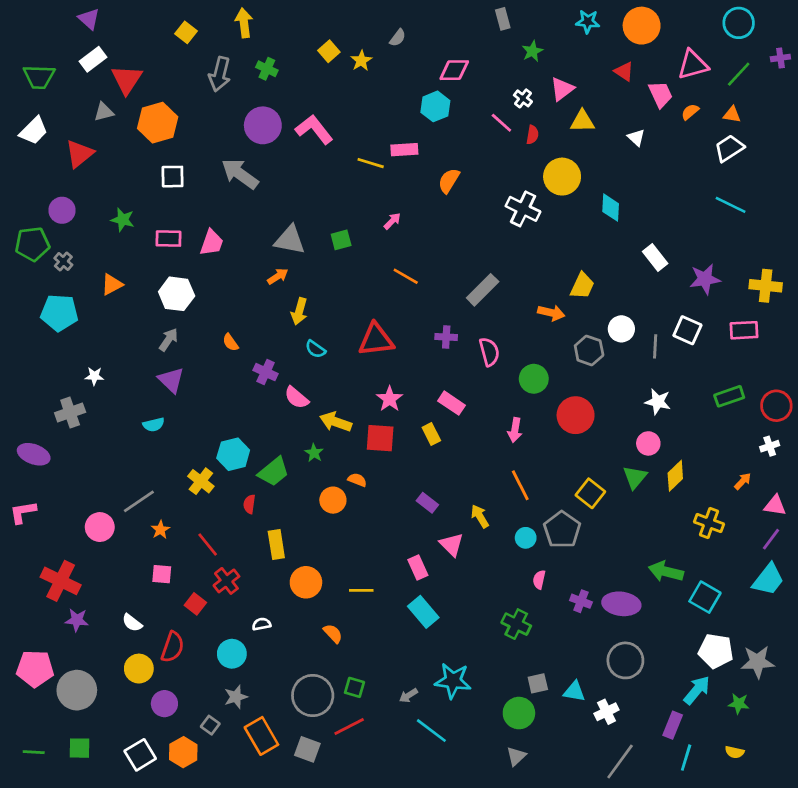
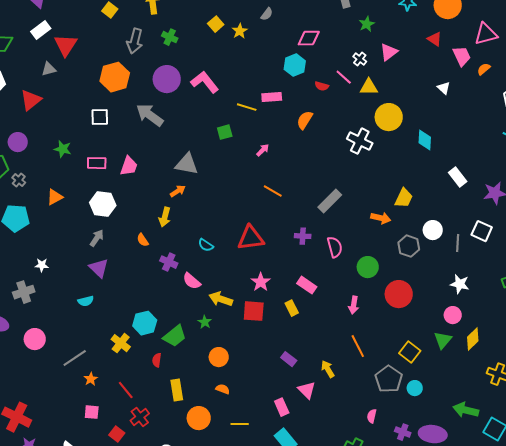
yellow triangle: (582, 121) -> (369, 87), moved
orange hexagon: (158, 123) -> (115, 77), moved
red semicircle: (532, 135) -> (322, 86), moved, turned 96
green square: (341, 240) -> (225, 132), moved
yellow arrow: (299, 311) -> (165, 217), moved
orange semicircle: (357, 480) -> (223, 389), moved
pink circle: (100, 527) -> (35, 339), moved
cyan circle: (526, 538) -> (415, 388), moved

